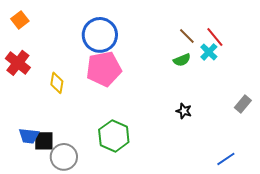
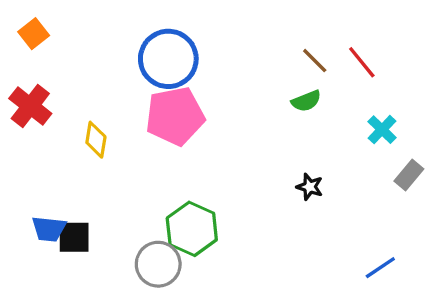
cyan cross: (209, 52) -> (382, 130), moved
gray circle: (64, 157) -> (158, 264), moved

